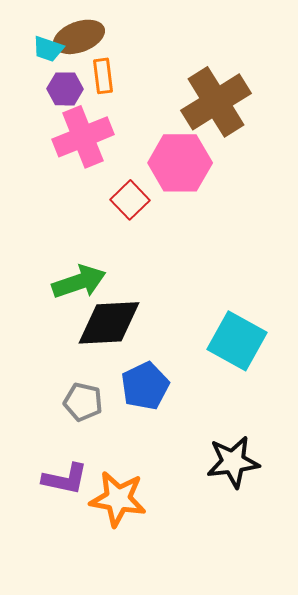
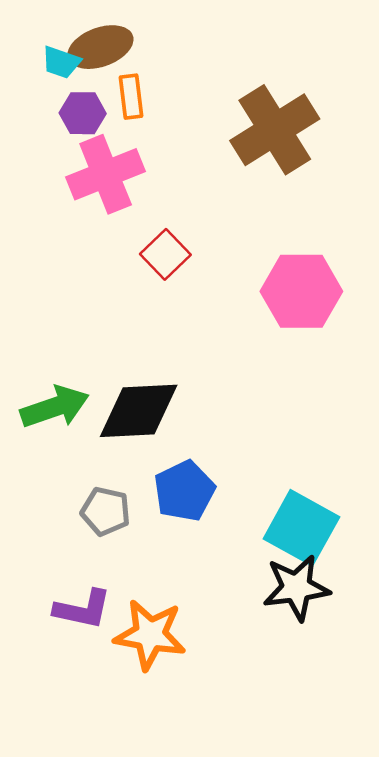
pink hexagon: (180, 163) -> (301, 291), moved
green arrow: (79, 282) -> (55, 407), moved
cyan square: (237, 341) -> (301, 528), moved

